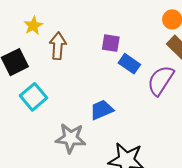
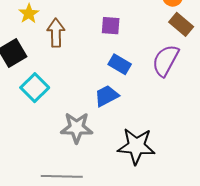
blue rectangle: (129, 64) -> (120, 64), moved

